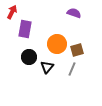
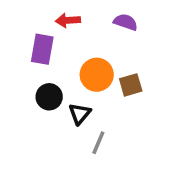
red arrow: (12, 12) -> (68, 20), moved, turned -120
gray line: (72, 69) -> (98, 143), moved

